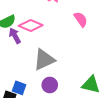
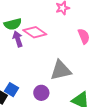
gray triangle: (44, 60) -> (61, 70), moved

